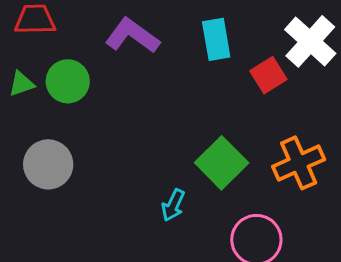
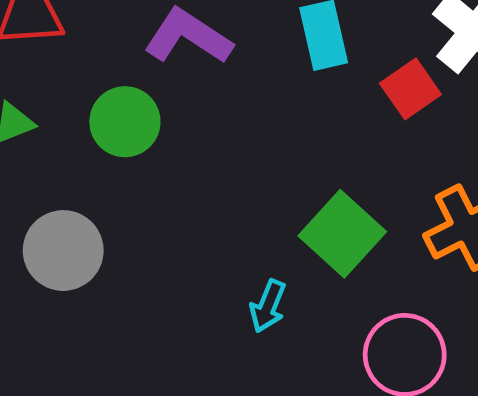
green circle: (68, 81) -> (125, 122), moved

